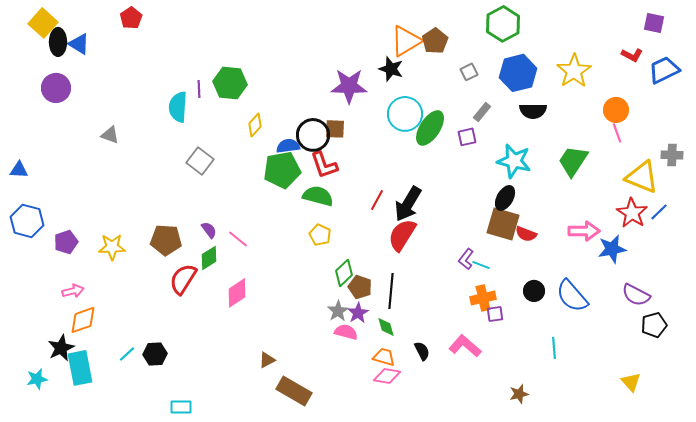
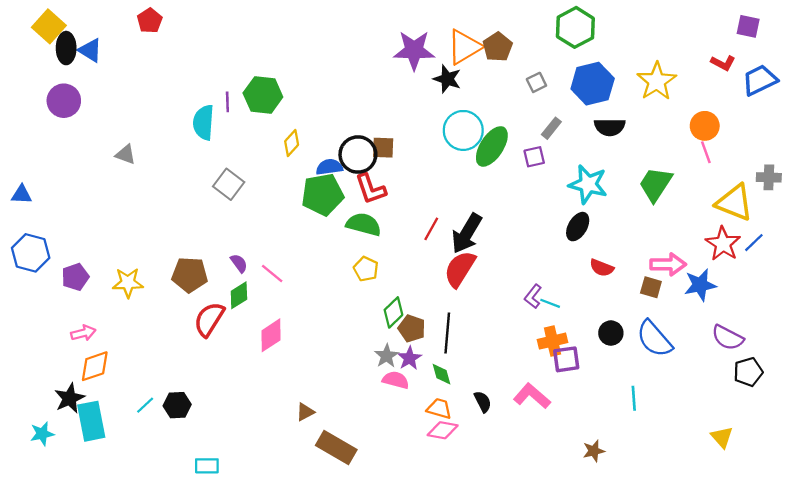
purple star: (349, 86) -> (414, 50), moved
brown square: (503, 224) -> (651, 287), moved, size x0.6
purple square: (495, 314) -> (566, 359), size x1.4

